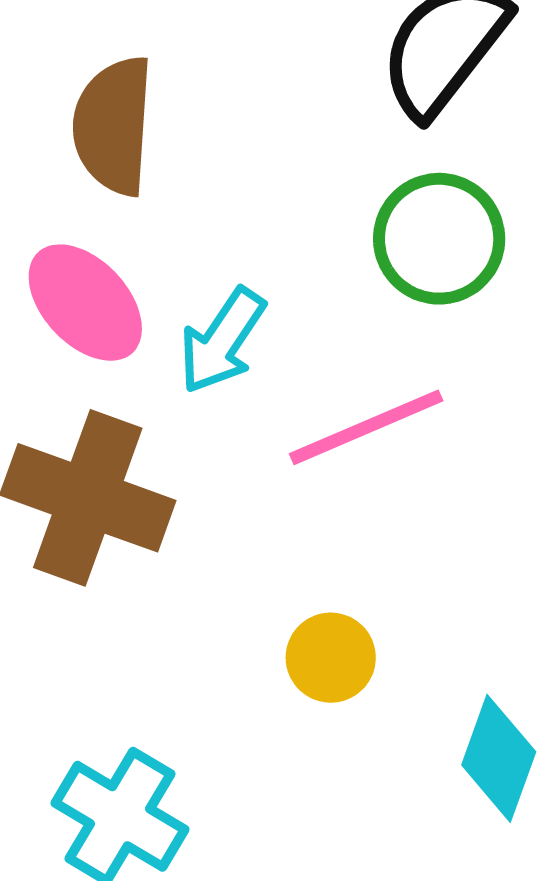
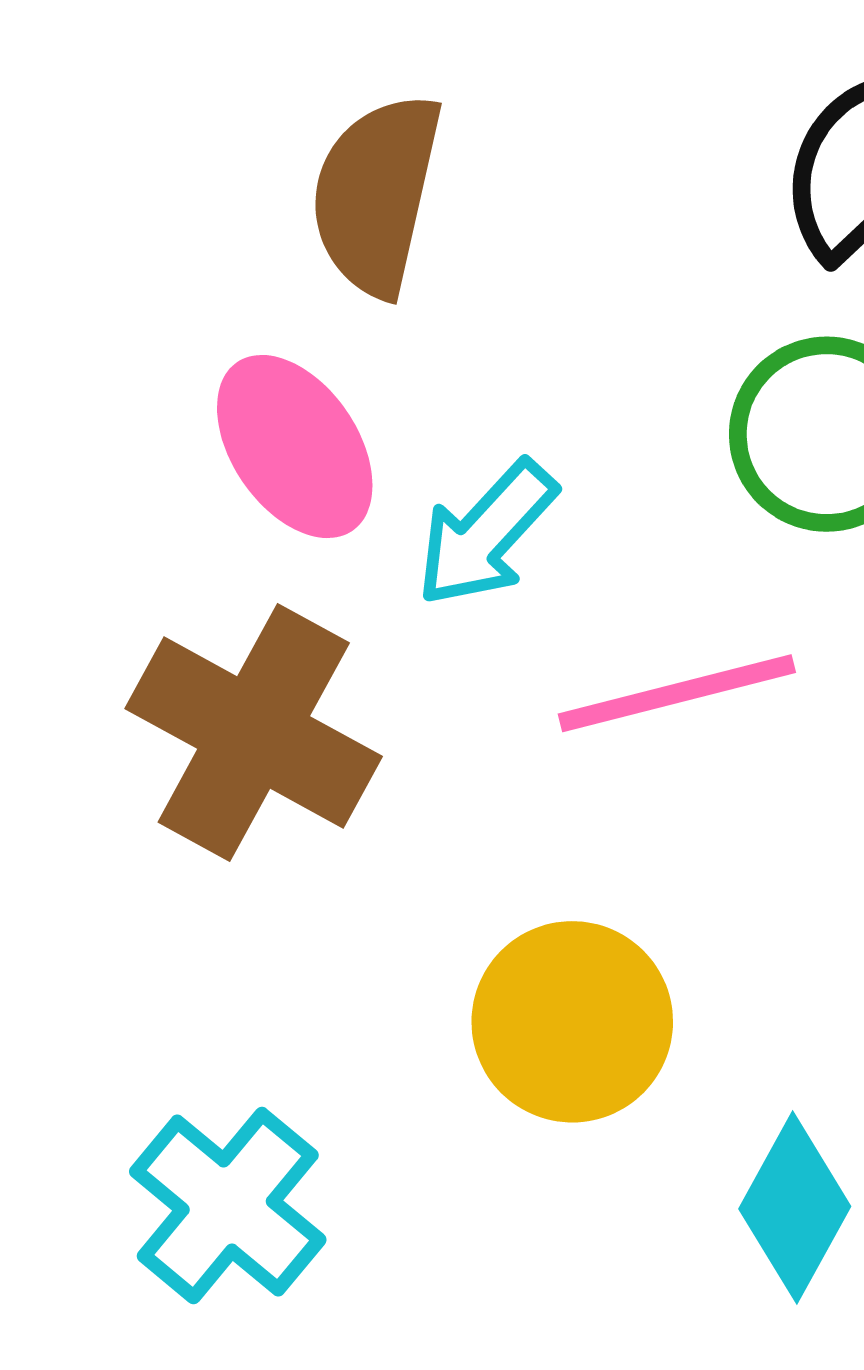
yellow circle: (331, 658) -> (572, 1022), size x1.5

